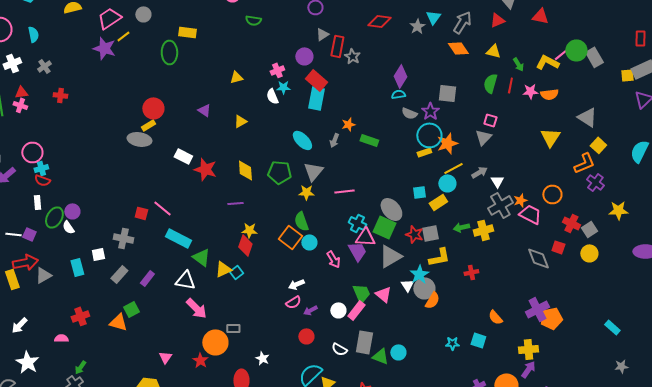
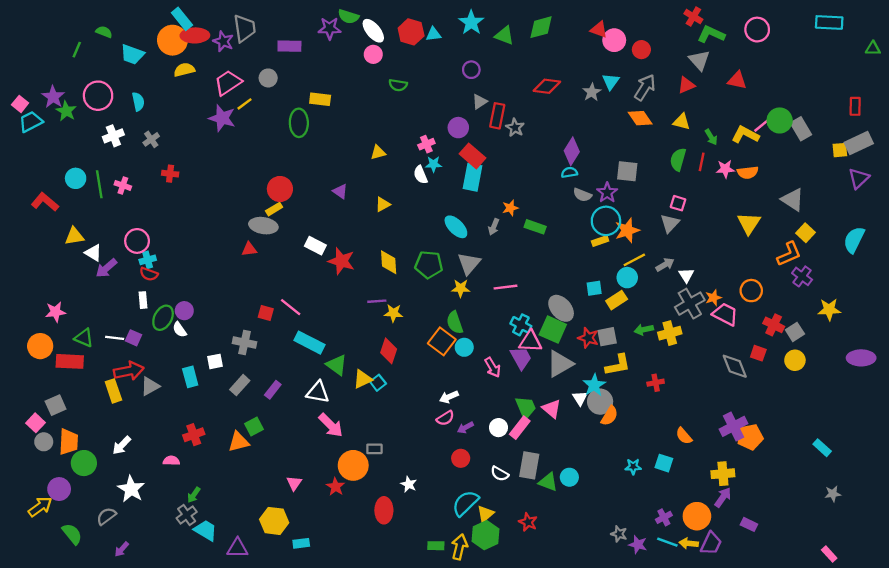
red triangle: (21, 92) -> (249, 249), moved
yellow star: (249, 230) -> (393, 313), moved
orange triangle: (118, 322) -> (239, 442), turned -30

